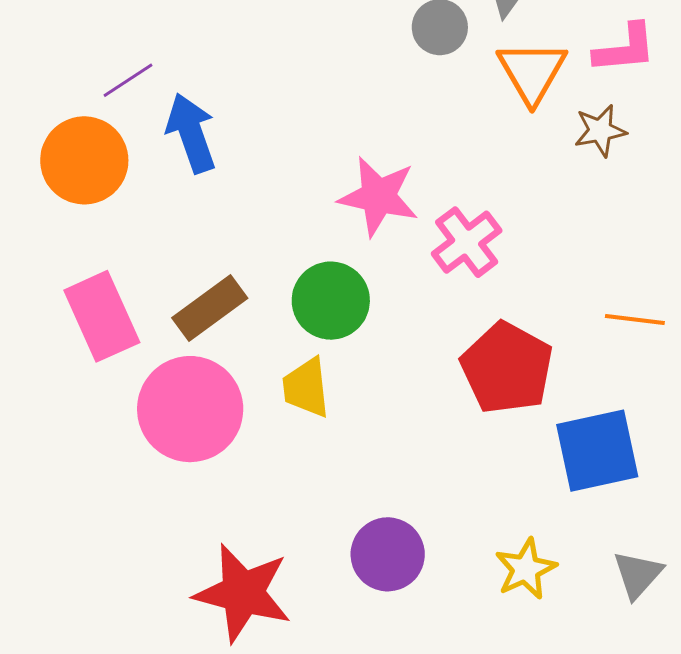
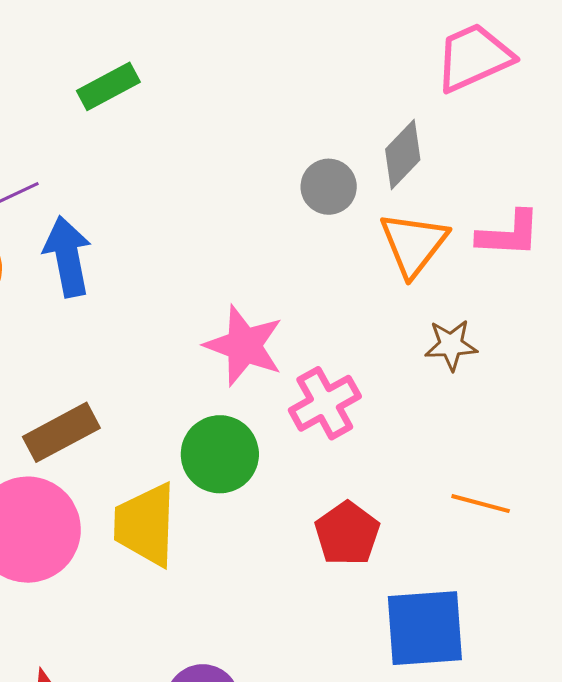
brown star: (600, 131) -> (451, 345), moved
green circle: (331, 301) -> (220, 454), moved
red pentagon: (507, 368) -> (347, 534), size x0.7
yellow trapezoid: (306, 388) -> (145, 525), size x1.4

